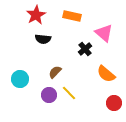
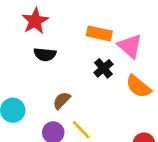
orange rectangle: (72, 16) -> (99, 33), moved
orange semicircle: (106, 74) -> (138, 86), moved

